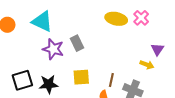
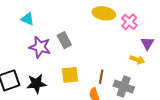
pink cross: (141, 18) -> (129, 22), moved
cyan triangle: (42, 21) -> (28, 19), size x0.6

